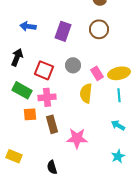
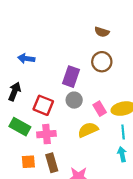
purple rectangle: (63, 31) -> (71, 77), moved
yellow semicircle: (86, 93) -> (88, 130), turned 60
orange square: (30, 114) -> (28, 162), moved
cyan arrow: (118, 125) -> (122, 154), moved, turned 48

